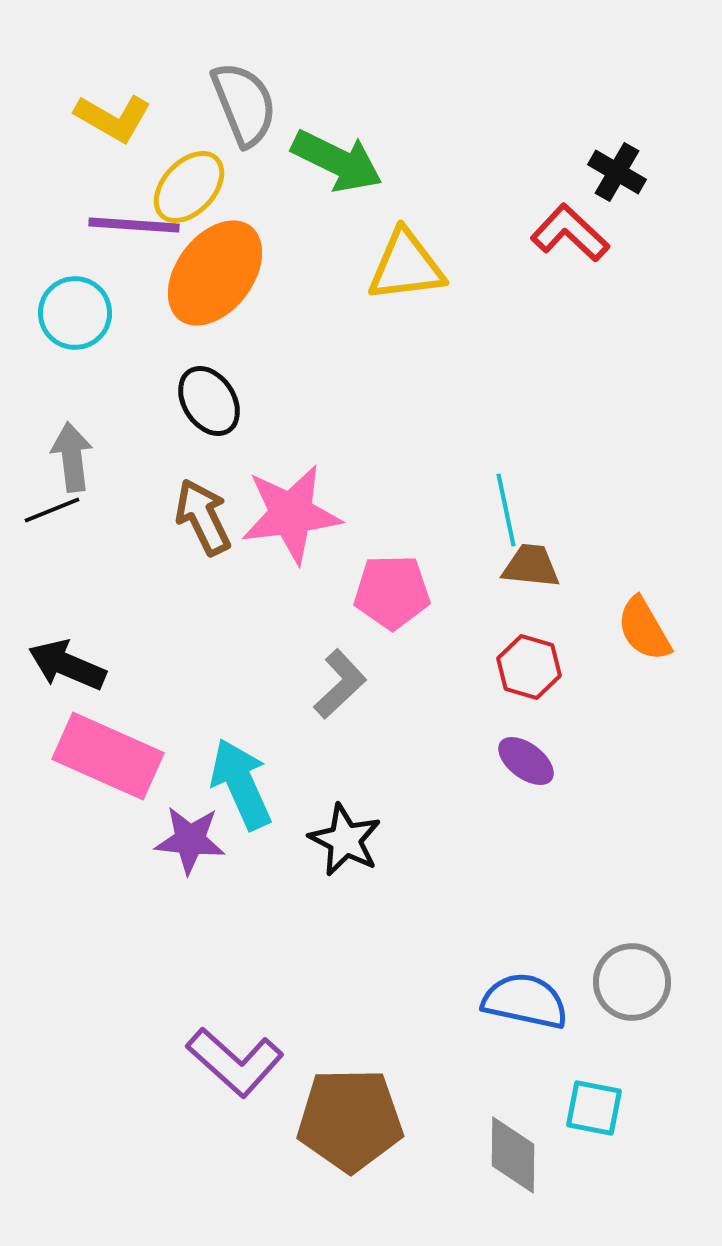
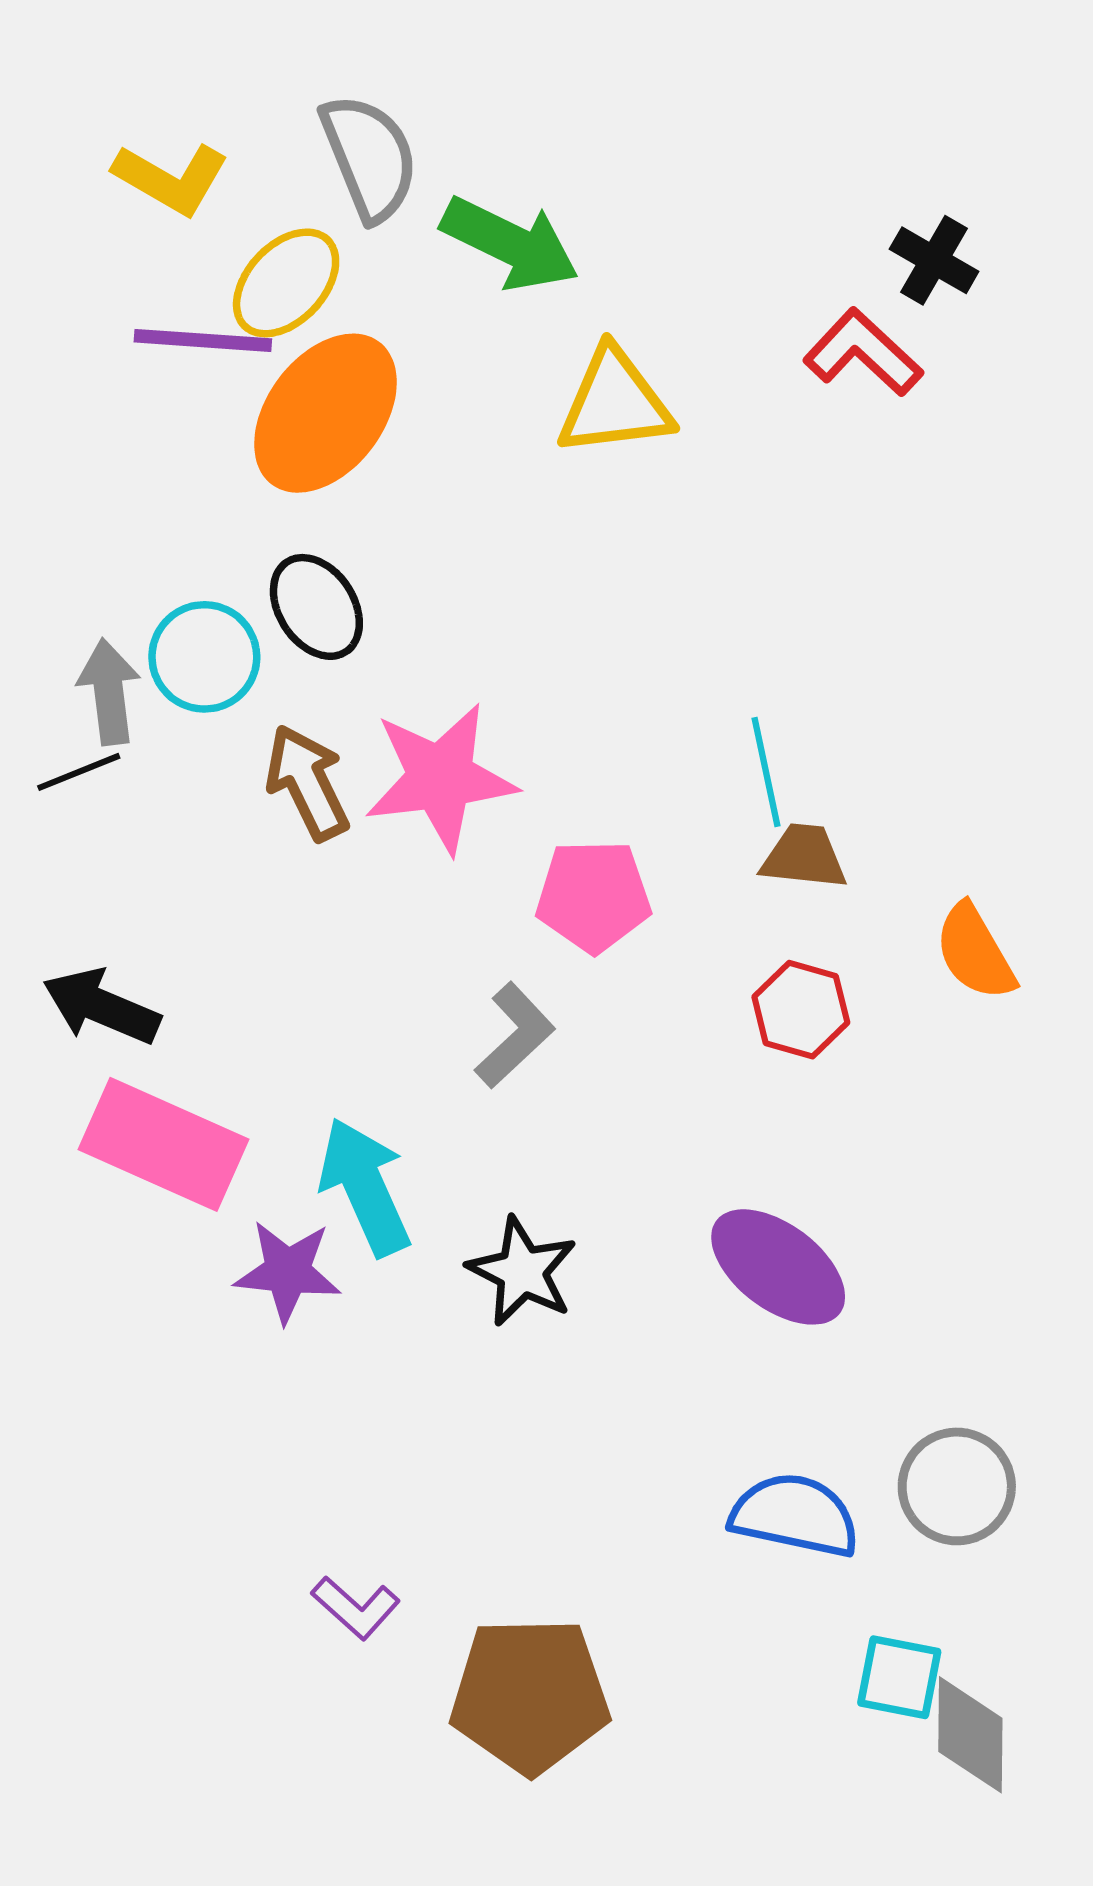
cyan circle: (75, 313) -> (204, 657), moved
purple ellipse: (526, 761) -> (778, 1267), moved, size x1.6
purple L-shape: (235, 1062) -> (356, 1608), size x0.6
gray diamond: (513, 1155) -> (970, 1735), moved

